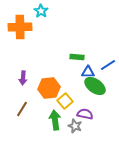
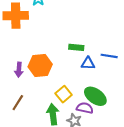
blue line: (108, 65) -> (109, 56), turned 42
green ellipse: (95, 86) -> (95, 96), moved
orange hexagon: (49, 88) -> (40, 65), moved

